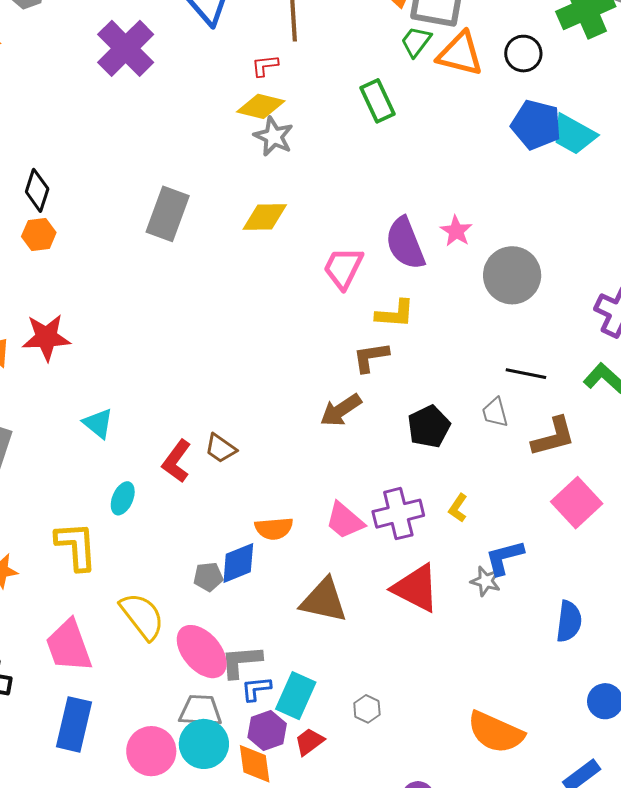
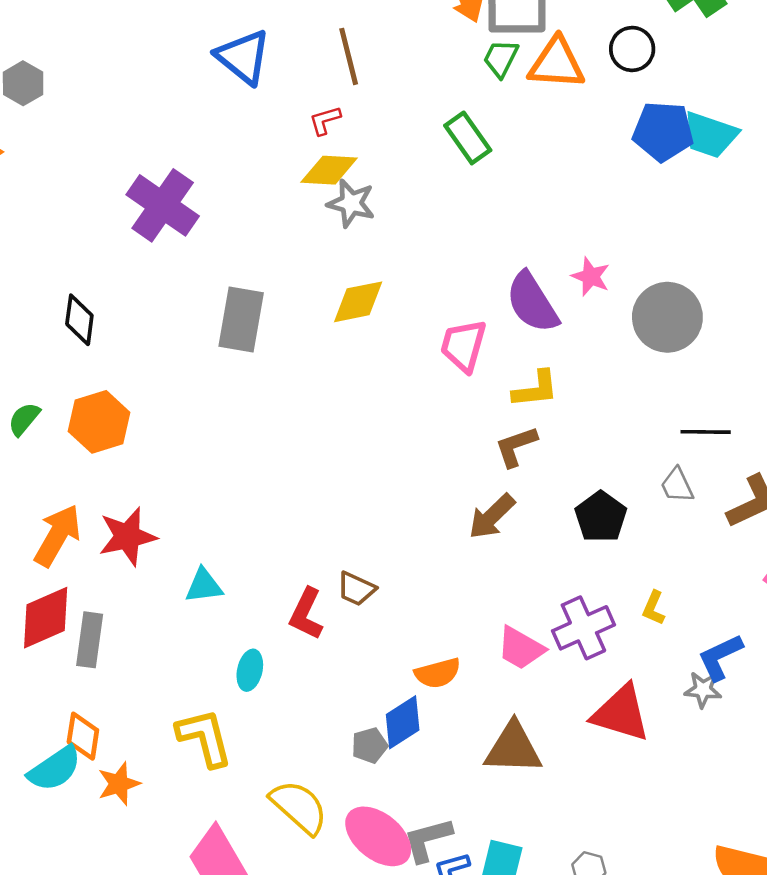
purple cross: (126, 48) -> (163, 205), moved
orange hexagon: (39, 235) -> (99, 422), moved, size x1.5
red star: (46, 337) -> (127, 536), moved
cyan triangle: (98, 423) -> (204, 586), turned -36

